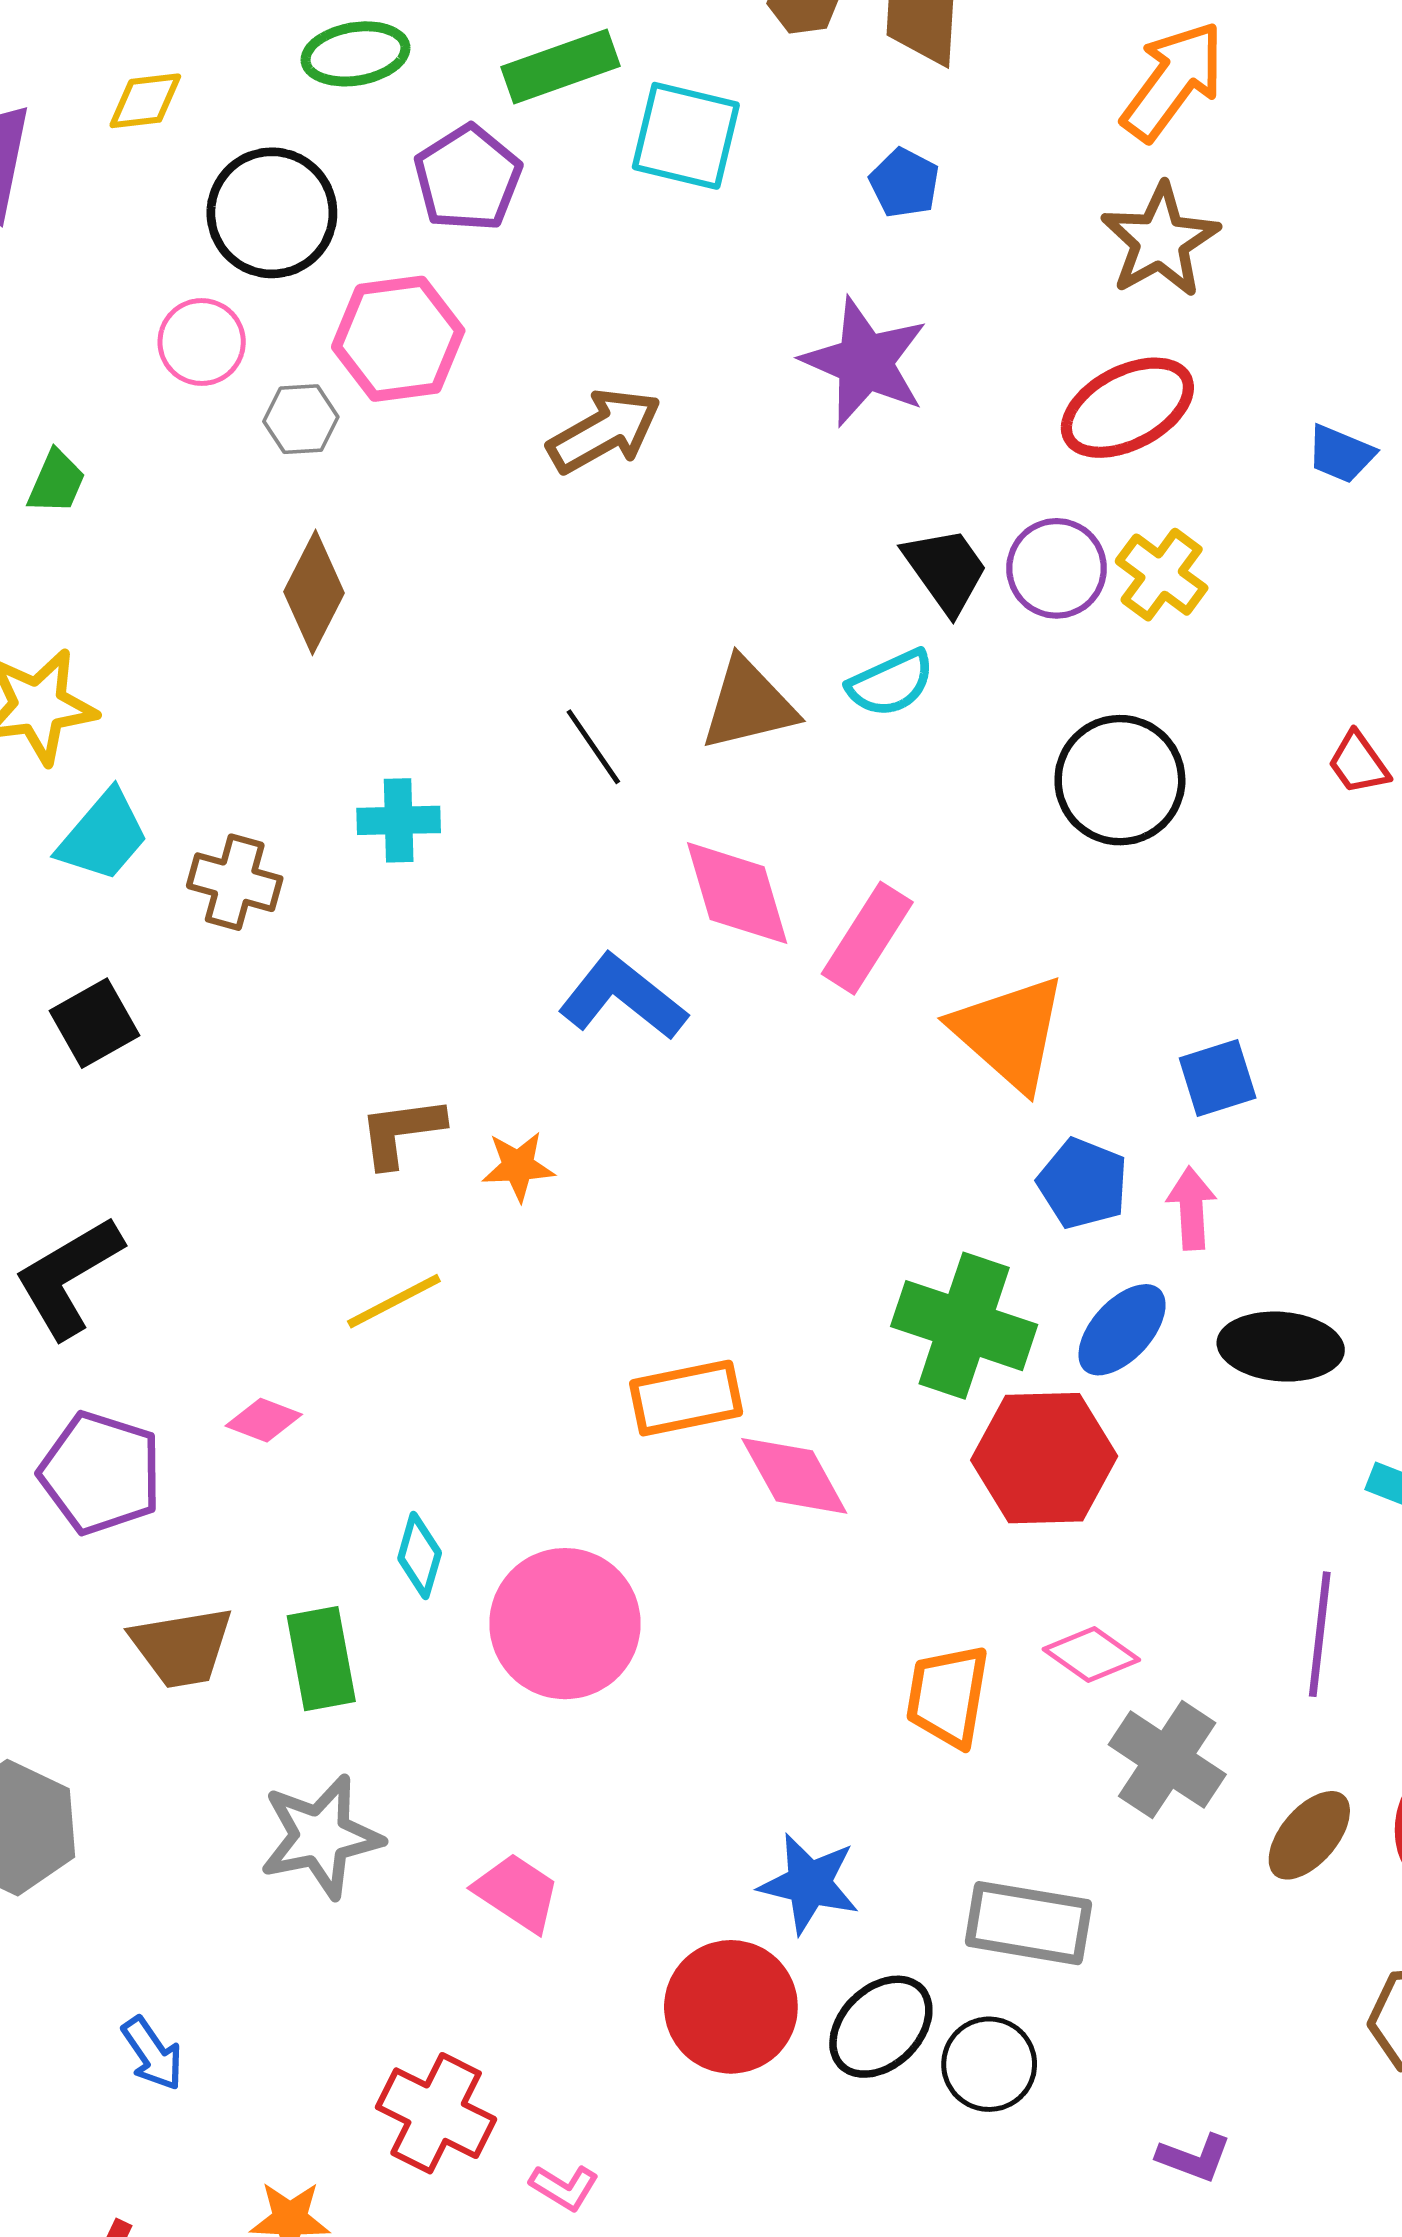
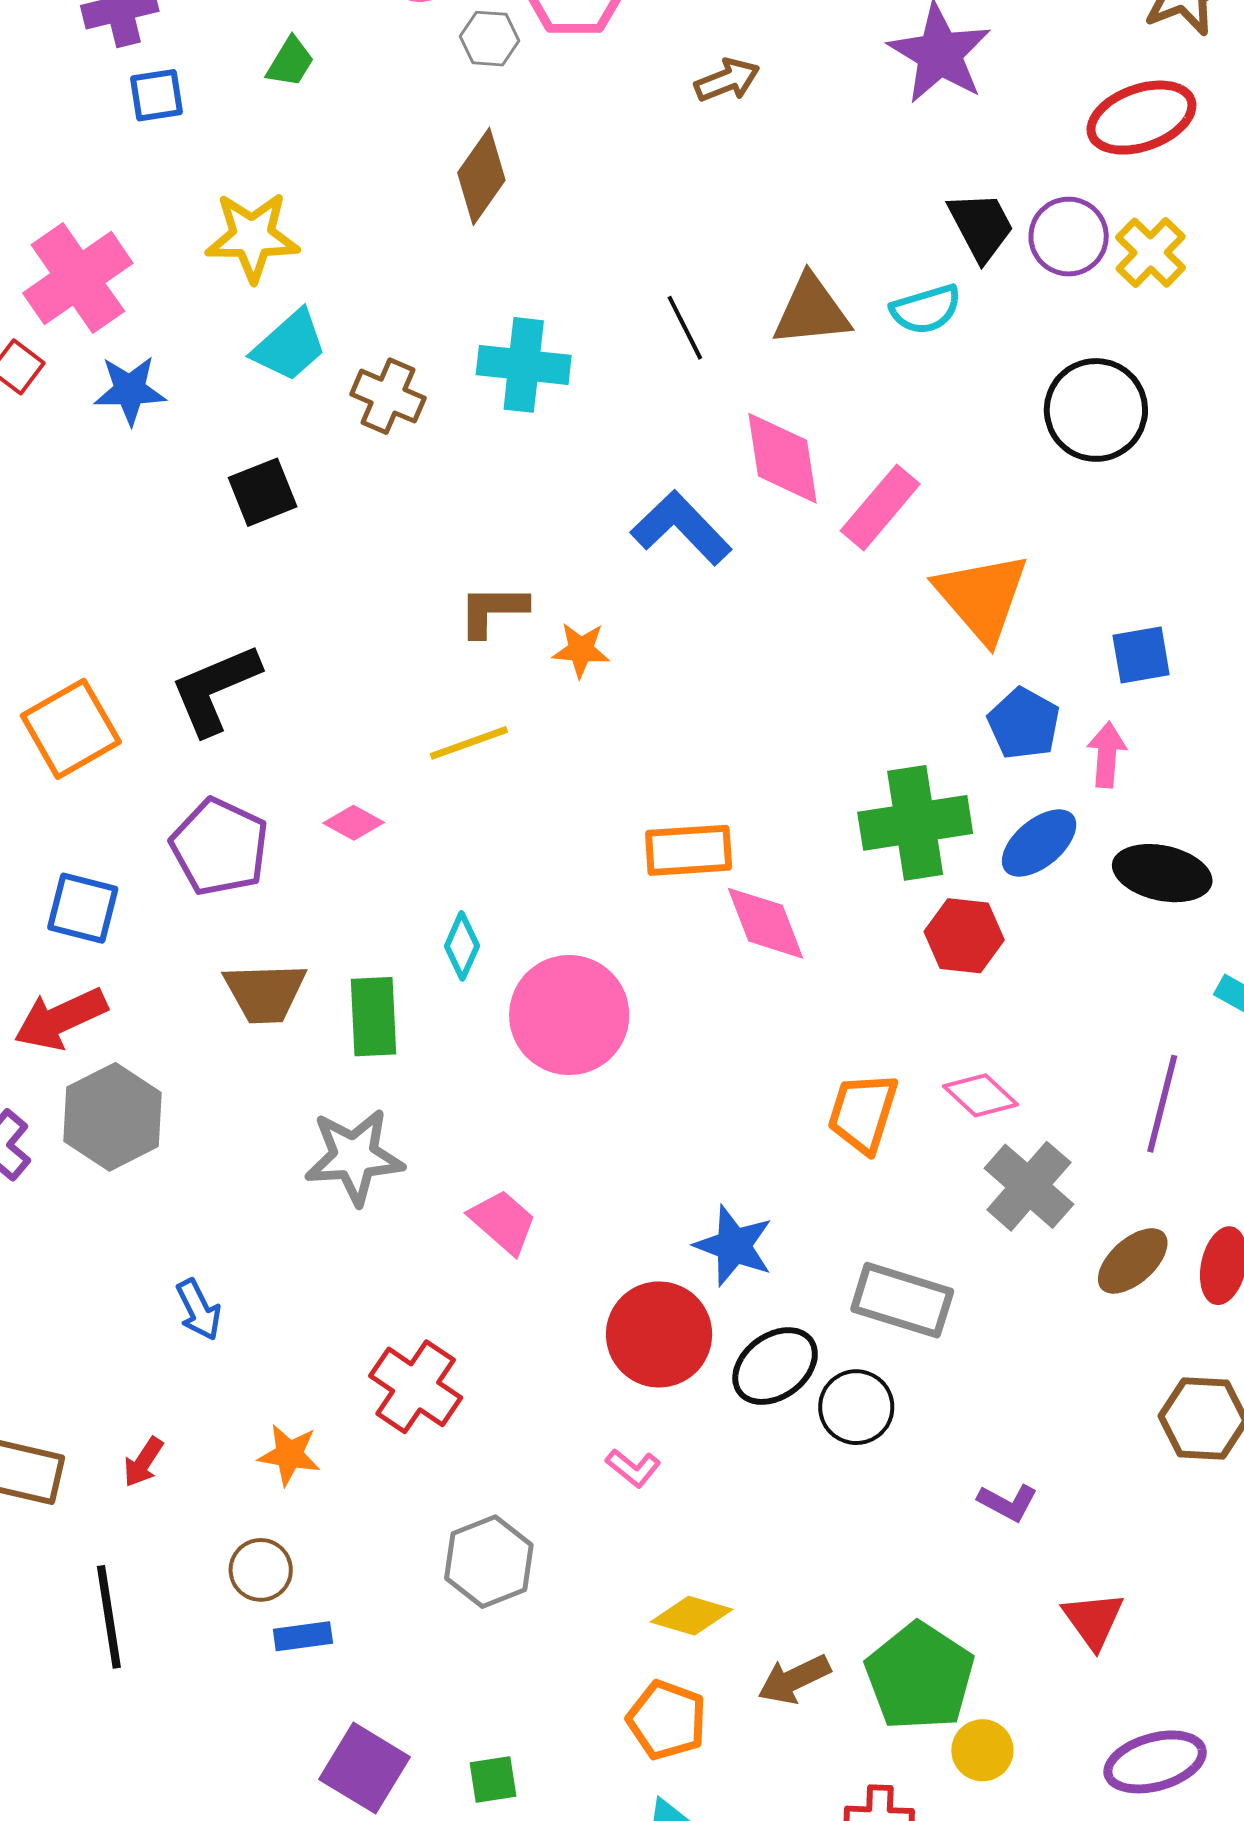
brown arrow: (604, 431) -> (727, 80), size x0.7
cyan cross: (399, 820) -> (524, 365), size x1.4
green cross: (964, 1326) -> (915, 823), turned -35
red hexagon: (1044, 1458) -> (964, 936), size x0.7
pink L-shape: (564, 2187) -> (633, 1468), moved

